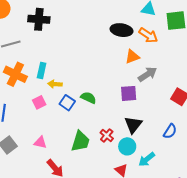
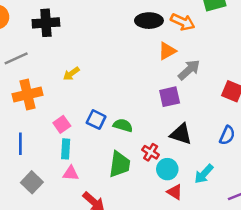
cyan rectangle: (42, 70) -> (66, 149), moved
orange cross: (15, 74) -> (27, 95), turned -30
yellow arrow: (55, 84) -> (71, 74), moved, turned -32
green semicircle: (88, 98) -> (123, 125), moved
black triangle: (133, 125) -> (181, 134), turned -42
cyan circle: (127, 146) -> (167, 169), moved

